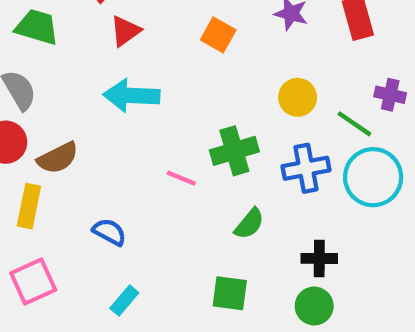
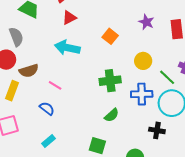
orange square: (218, 35) -> (110, 36), moved
pink line: (181, 178) -> (55, 85), moved
black cross: (319, 258) -> (157, 130), moved

